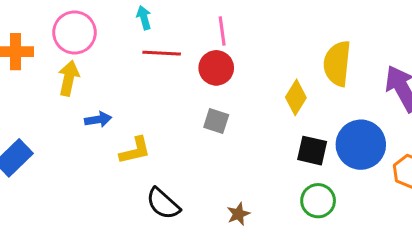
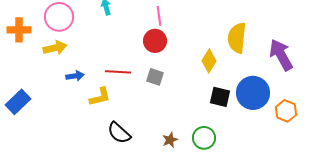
red line: (162, 53) -> (118, 72), moved
yellow arrow: (69, 78) -> (55, 48), turned 65
green circle: (318, 201) -> (204, 138), moved

